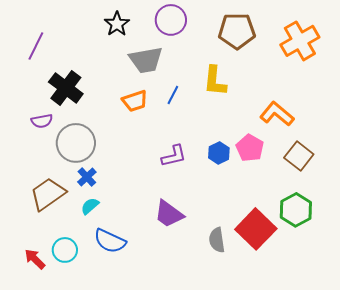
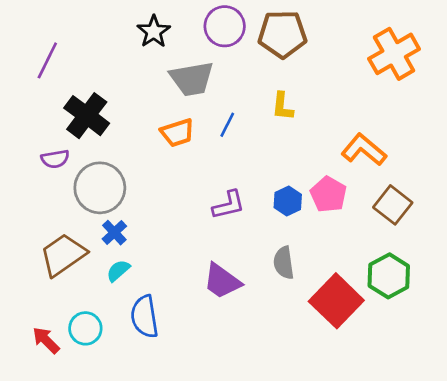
brown pentagon: (237, 31) -> (282, 34), moved
yellow L-shape: (215, 81) -> (282, 106), size x0.7
gray semicircle: (217, 240) -> (284, 263), moved
blue semicircle: (110, 241) -> (145, 317), turned 56

